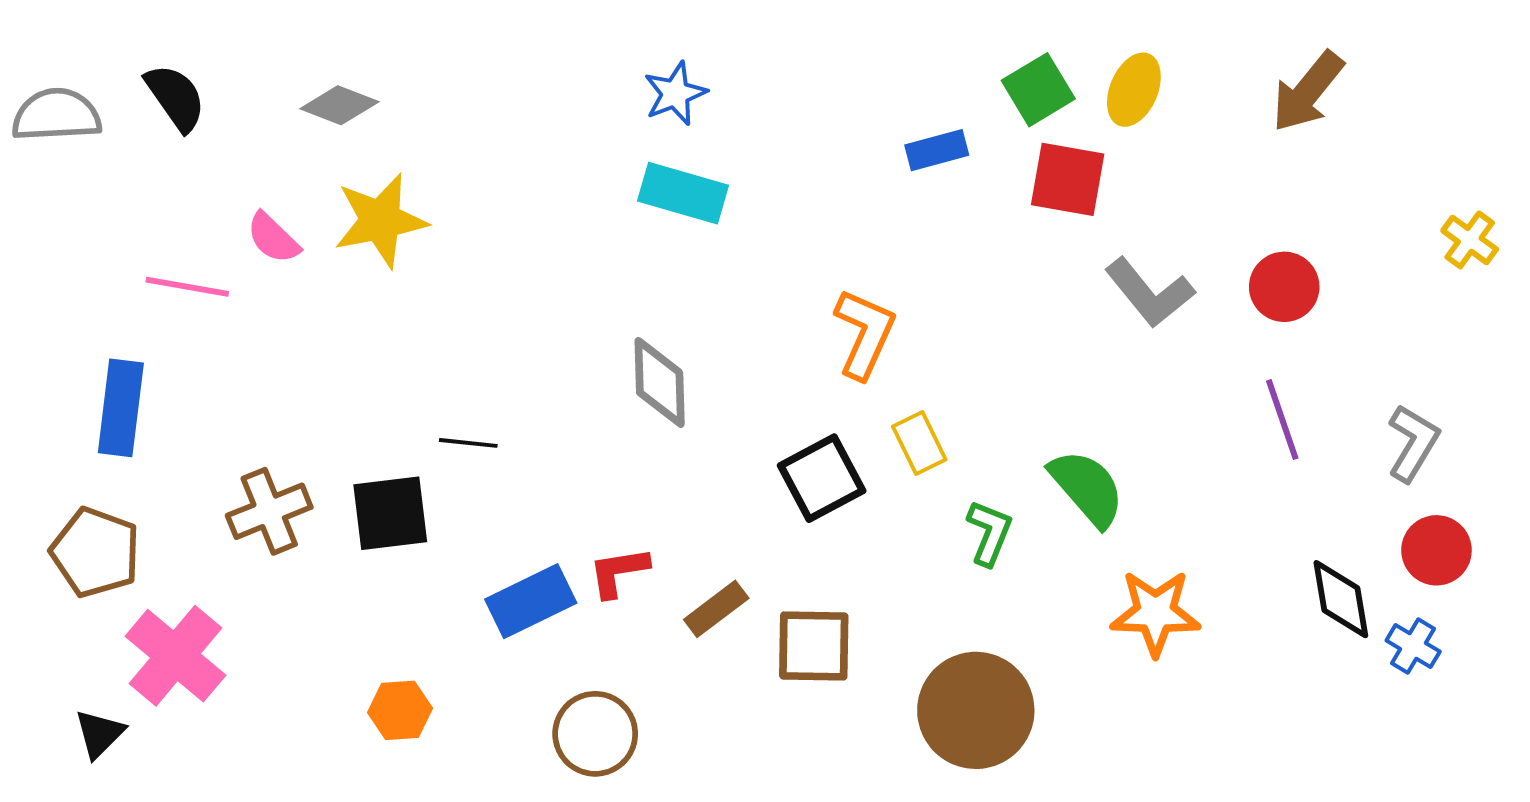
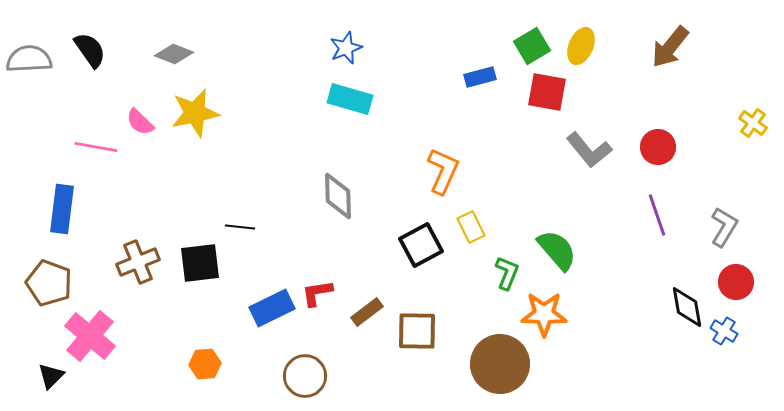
orange star: (1155, 613) -> (544, 314), moved

